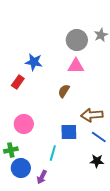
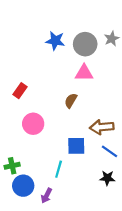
blue star: (34, 62) -> (55, 41), moved
pink circle: (24, 124) -> (33, 124), moved

